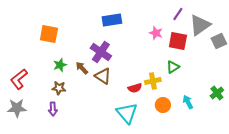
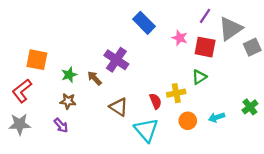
blue rectangle: (112, 20) -> (144, 23), moved, turned 54
orange square: (49, 34) -> (37, 60), moved
brown triangle: (103, 76) -> (119, 107), moved
red semicircle: (135, 88) -> (155, 101), turned -96
cyan arrow: (188, 102) -> (217, 117), turned -80
purple arrow: (53, 109) -> (61, 125), turned -40

